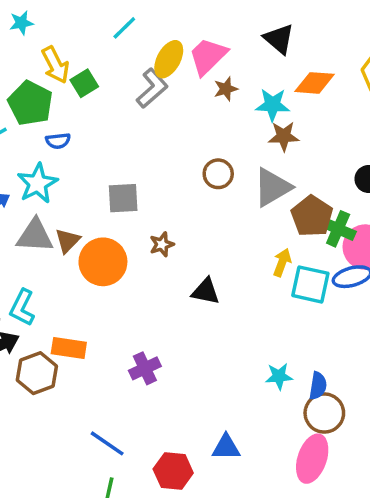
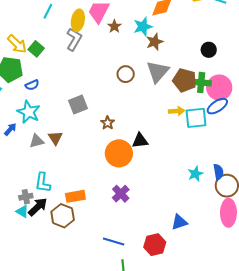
gray triangle: (35, 236) -> (37, 141), size x0.7
orange circle: (103, 262) -> (119, 153), moved
yellow arrow: (282, 263) -> (177, 111), turned 84

